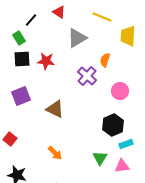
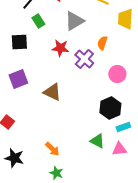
green rectangle: (19, 38) -> (38, 21), moved
red star: (46, 61) -> (60, 48), moved
orange arrow: (55, 153) -> (52, 149), moved
green triangle: (100, 158) -> (97, 141), turned -35

